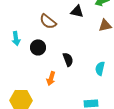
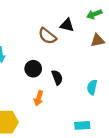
brown semicircle: (48, 21) -> (47, 36), moved
black circle: (38, 47) -> (33, 69), moved

